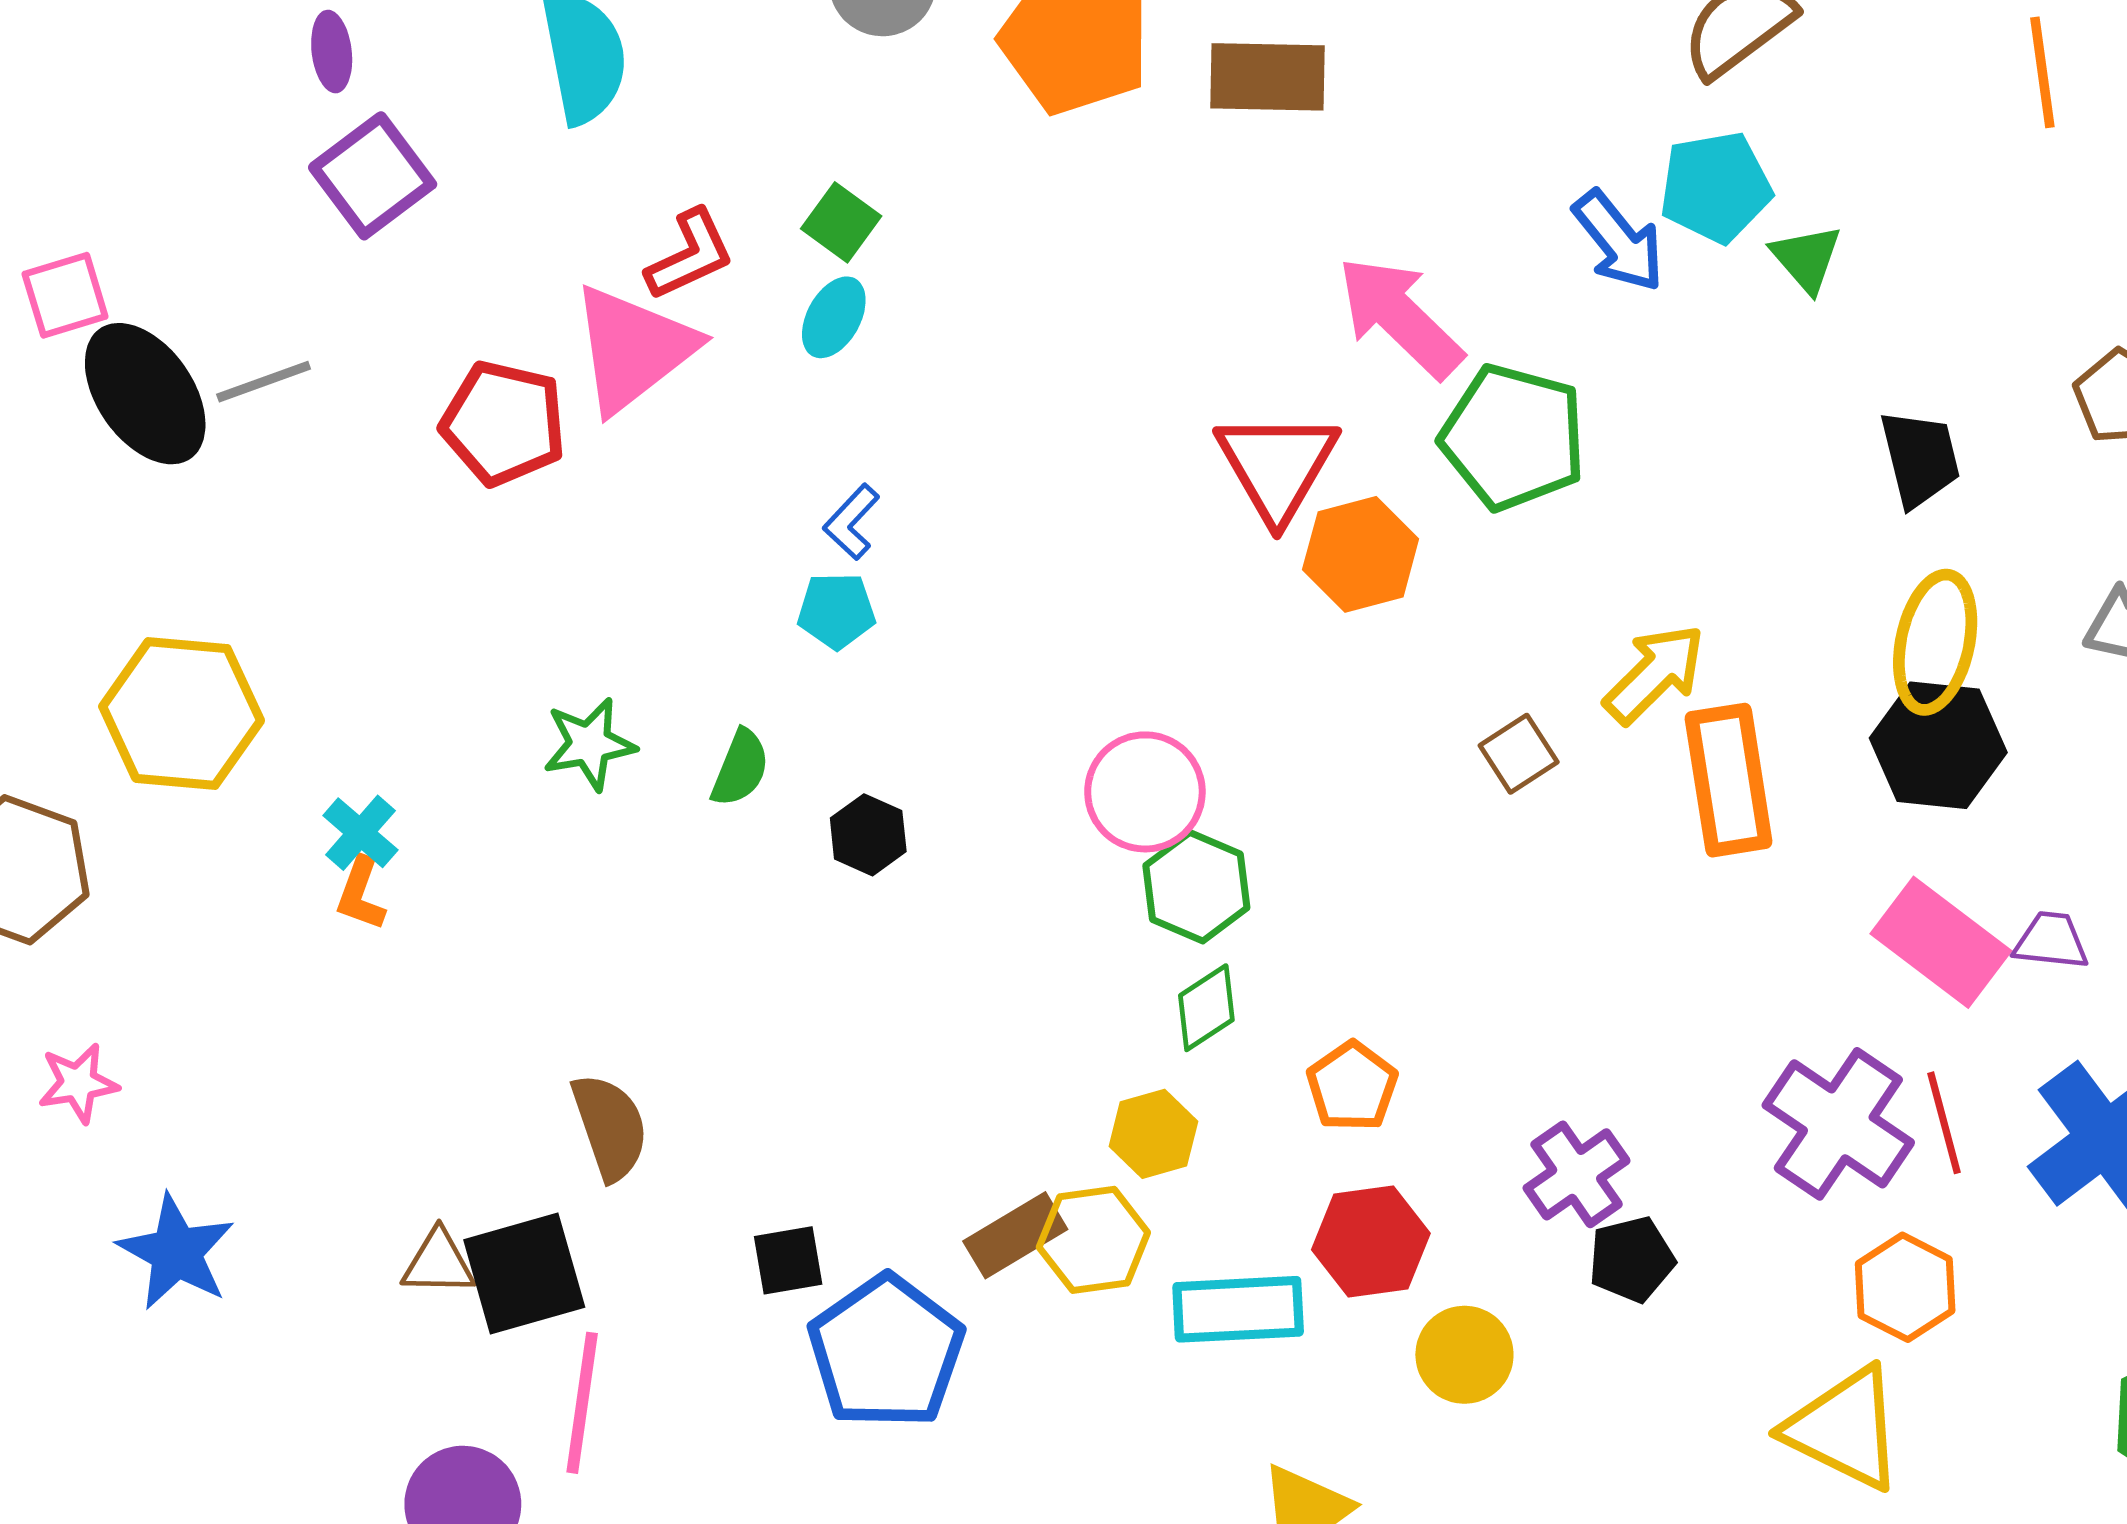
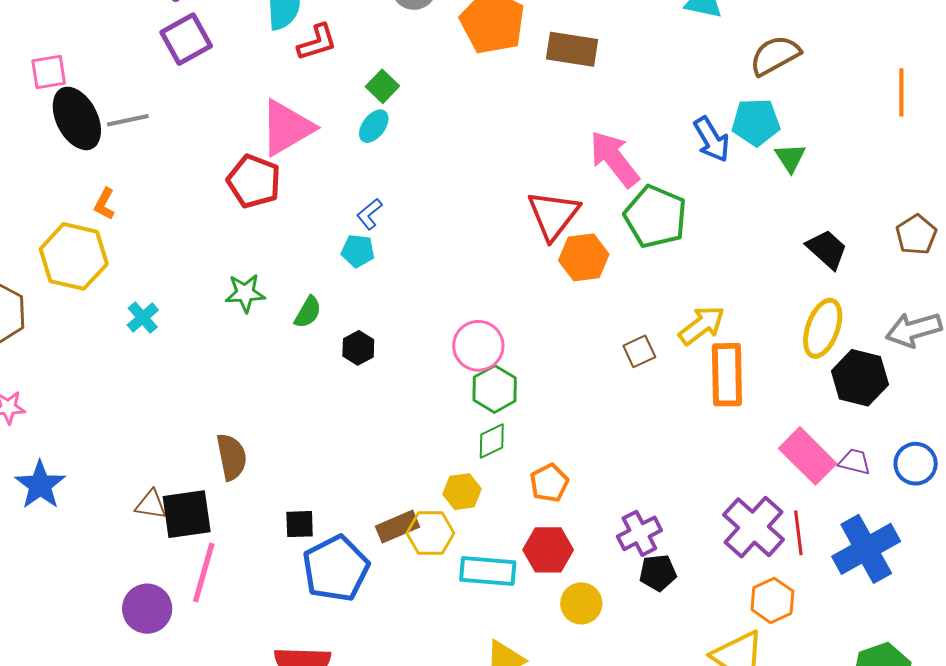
red L-shape: (690, 255) -> (317, 42), moved
red pentagon: (504, 423) -> (254, 181), moved
black trapezoid: (1920, 458) -> (827, 249), turned -42
black hexagon: (1938, 745) -> (860, 378), moved
orange L-shape: (361, 894) -> (105, 204), moved

